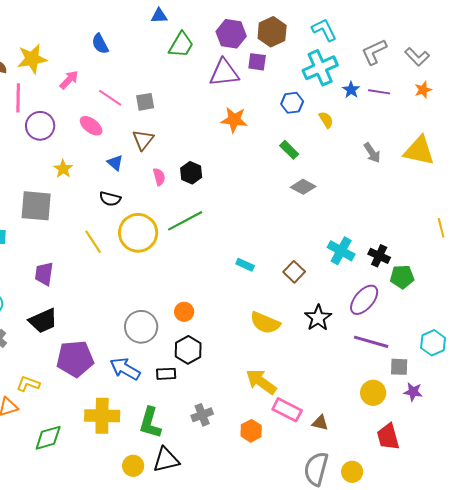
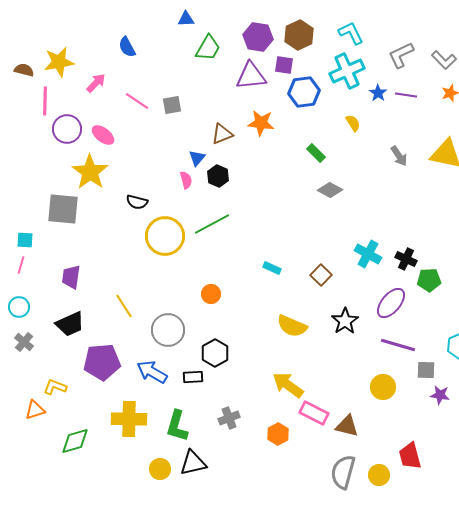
blue hexagon: (292, 103) -> (304, 92), moved, size x1.4
pink ellipse: (91, 126) -> (103, 135), moved
brown triangle: (143, 140) -> (222, 134), moved, turned 30
blue triangle: (115, 163) -> (197, 158), moved, turned 30
yellow star: (63, 169) -> (90, 172), size x1.8
yellow line: (93, 242) -> (124, 306), moved
orange circle: (184, 312) -> (211, 294), moved
yellow circle: (373, 393) -> (383, 387), moved
brown triangle: (320, 423) -> (347, 426), size x1.4
red trapezoid: (388, 437) -> (410, 456), moved

